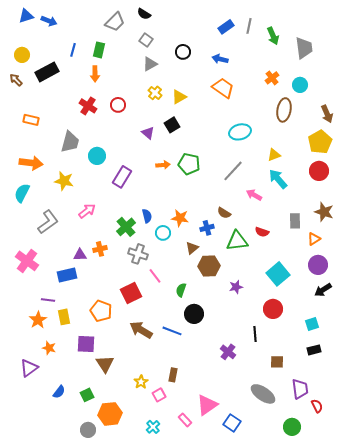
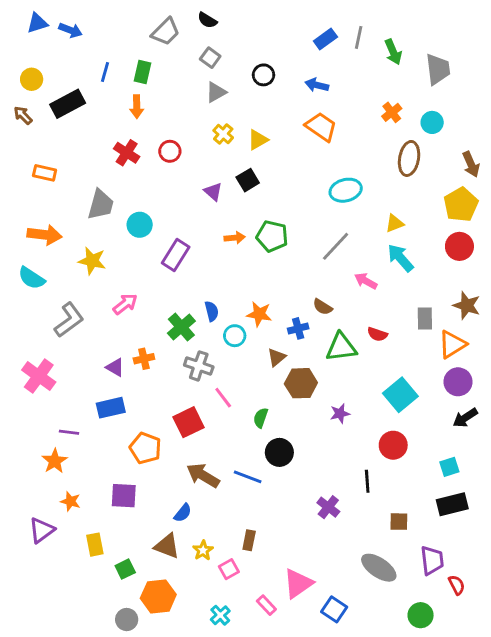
cyan semicircle: (22, 193) -> (32, 278), turned -84
orange triangle: (314, 239) -> (452, 344), size x1.5
purple triangle: (80, 255) -> (115, 367), turned 32
blue rectangle: (67, 275) -> (111, 408), moved
yellow rectangle: (64, 317) -> (95, 545), moved
black rectangle: (314, 350) -> (452, 504), size x1.5
brown triangle: (105, 364) -> (167, 546), moved, turned -36
blue semicircle: (59, 392) -> (183, 513), moved

